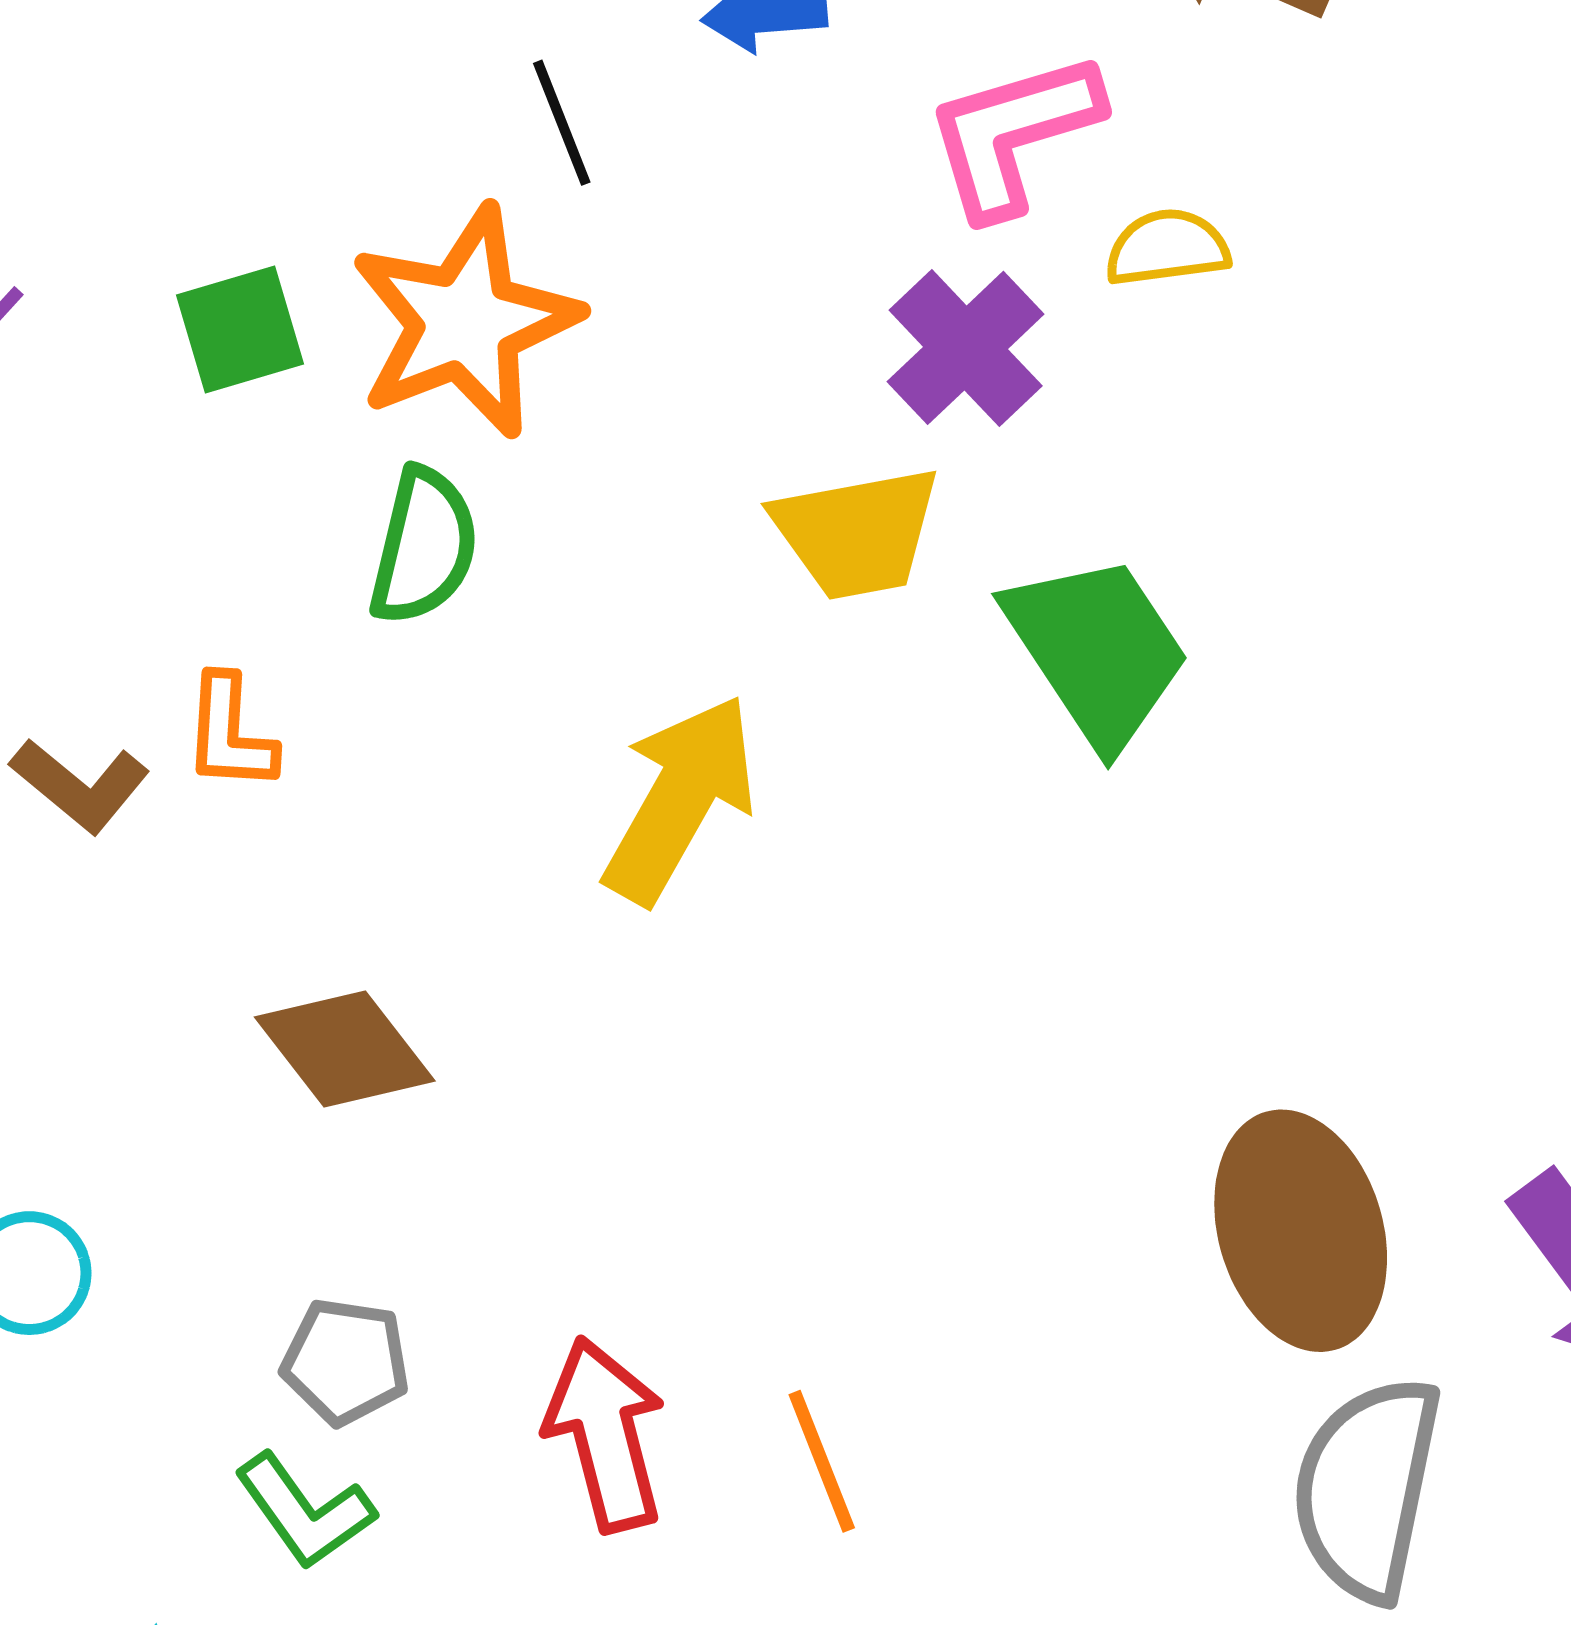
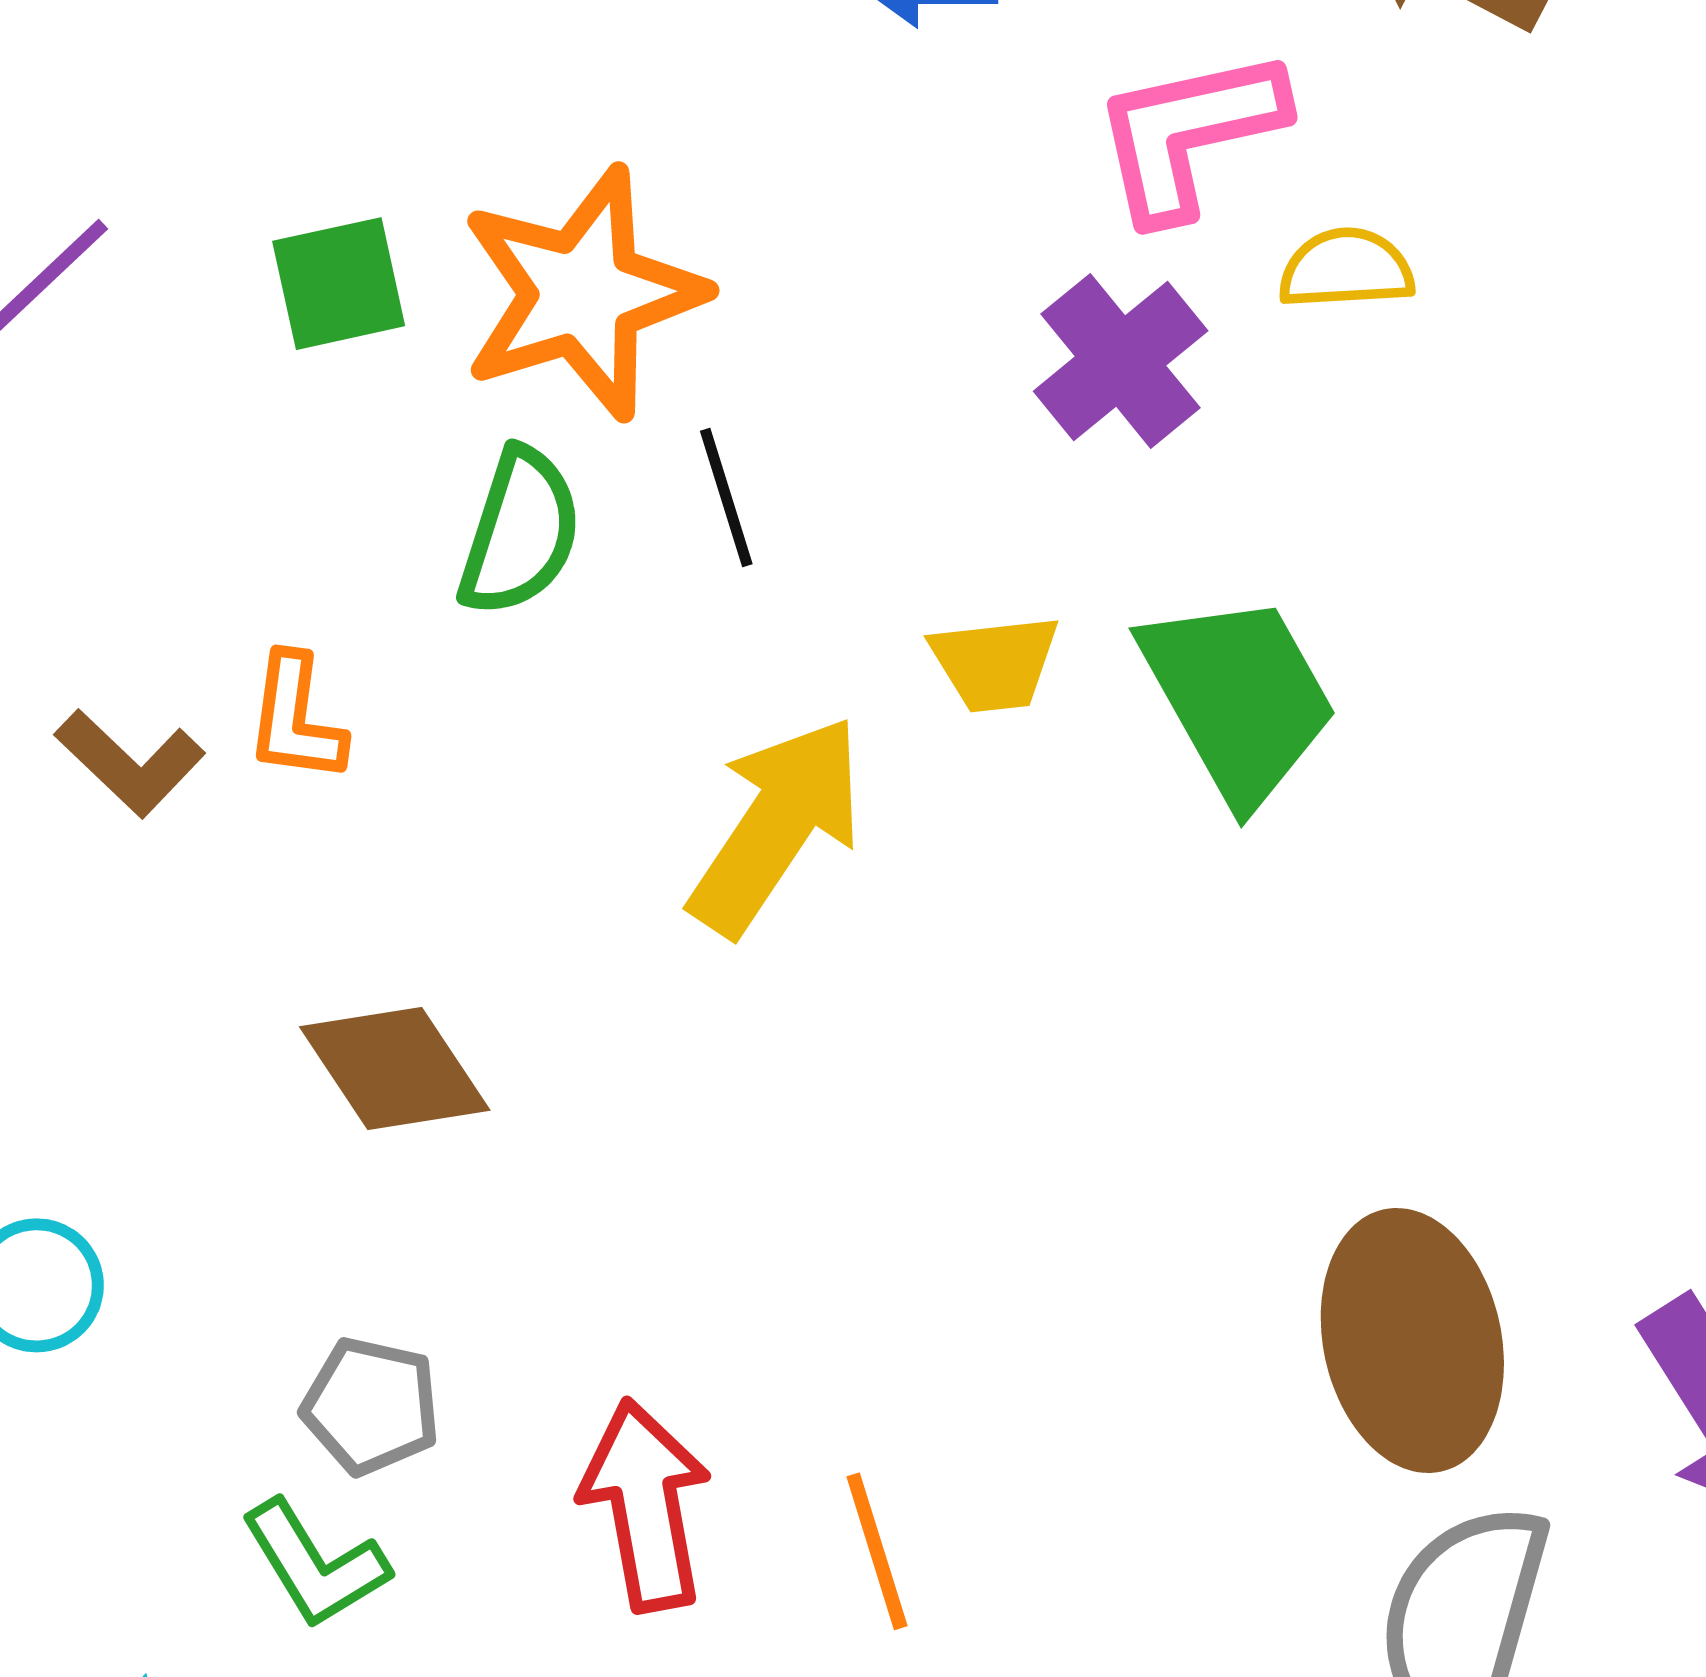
black line: (562, 123) -> (726, 498), moved
yellow trapezoid: (857, 533) -> (995, 663), moved, size x0.7

